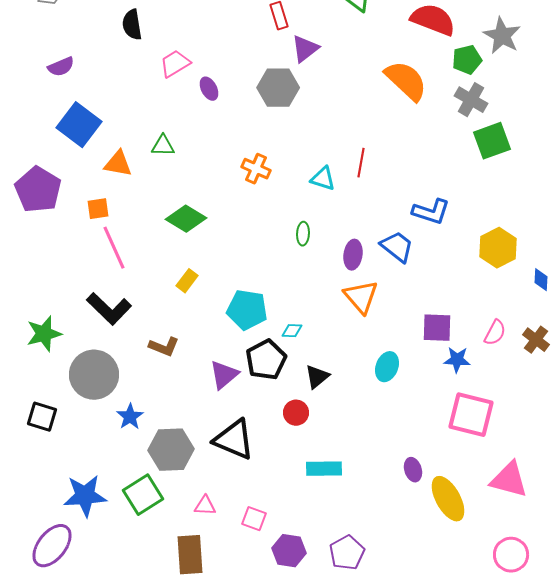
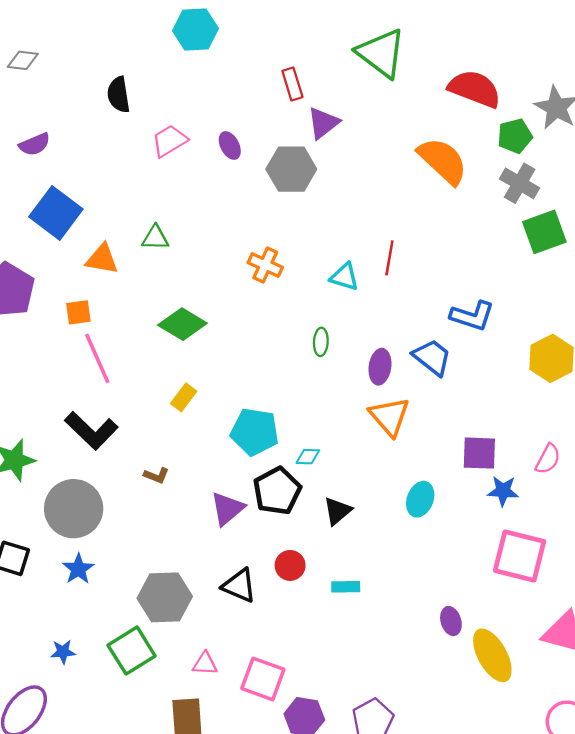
purple ellipse: (209, 89) -> (230, 146), moved
brown L-shape: (164, 347) -> (156, 476), size x0.7
red circle: (296, 413) -> (290, 565), moved
blue star: (130, 417) -> (78, 569), moved
black triangle: (234, 440) -> (239, 586), size x0.7
cyan rectangle: (324, 469) -> (346, 587), moved, size x0.7
blue star: (85, 496) -> (63, 652), size x0.5
pink square: (254, 519) -> (263, 679), size x1.5

